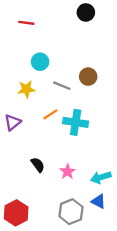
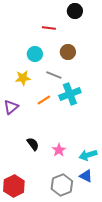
red line: (26, 23) -> (49, 28), moved
brown circle: (88, 77) -> (68, 52), moved
cyan cross: (76, 122) -> (70, 94), moved, turned -30

